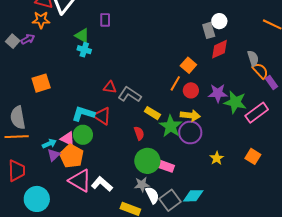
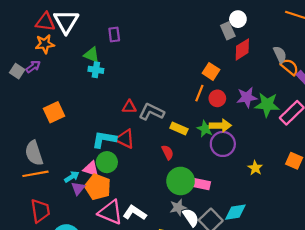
green star: (171, 126) -> (205, 129), moved, size x0.7

